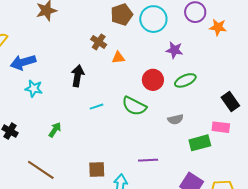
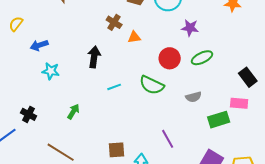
blue arrow: (23, 62) -> (39, 45), size x0.7
purple line: (148, 160) -> (168, 139), turned 66

